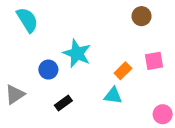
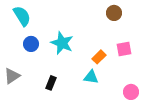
blue circle: (48, 70) -> (31, 44), moved
black rectangle: (63, 103) -> (51, 83), turned -32

